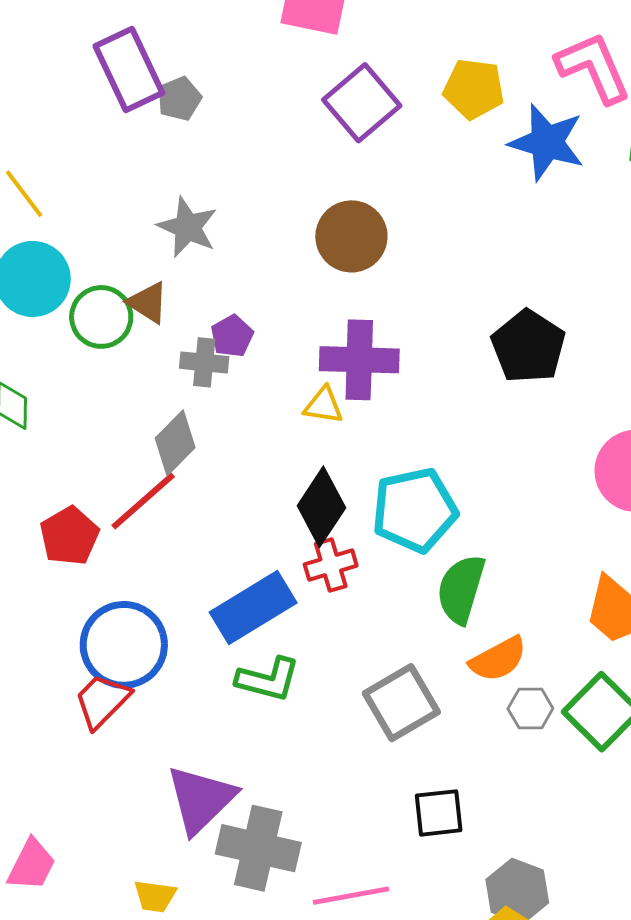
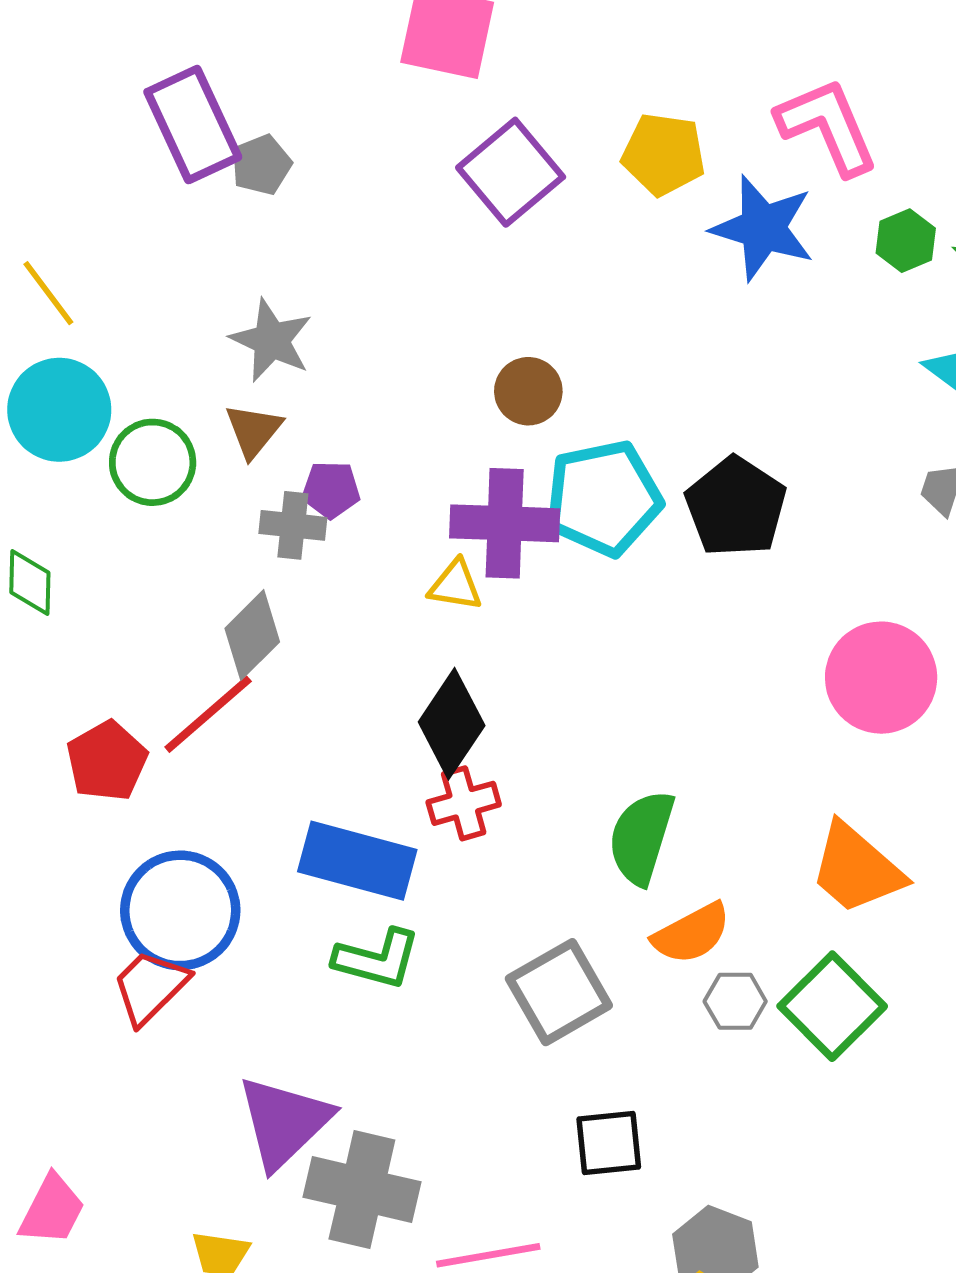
brown circle: (351, 236) -> (528, 391), moved, size x0.7
brown triangle: (148, 303) -> (253, 431), moved, turned 36
purple pentagon: (232, 336) -> (331, 490), turned 30
cyan pentagon: (415, 510) -> (603, 498), moved
blue rectangle: (253, 607) -> (357, 861), turned 46

